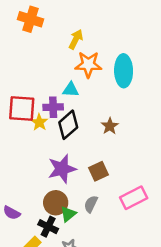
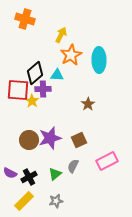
orange star: (88, 64) -> (71, 55), turned -30
black diamond: (68, 125) -> (35, 73), moved
brown circle: (56, 203) -> (29, 140), moved
black cross: (48, 227) -> (29, 177), moved, turned 35

